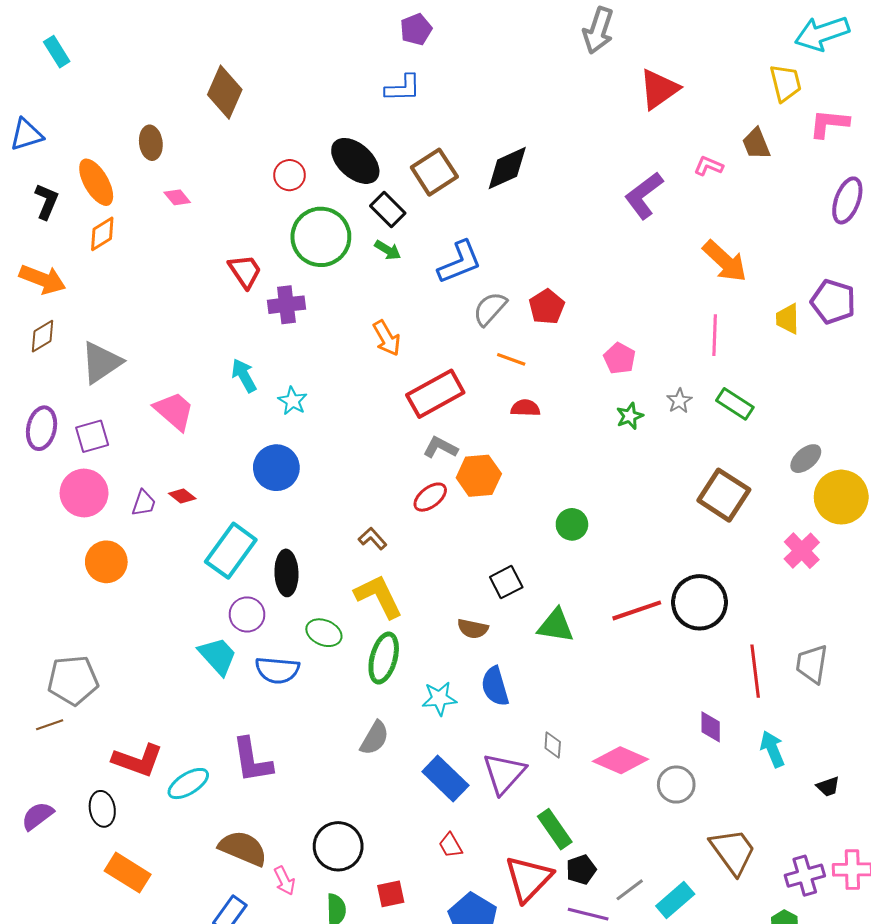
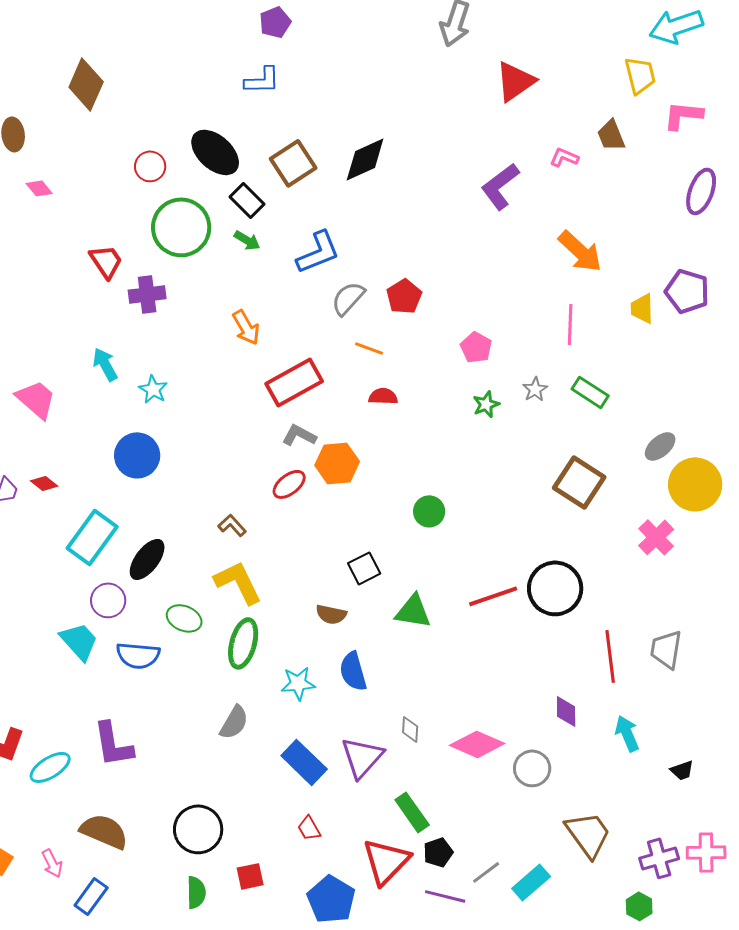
black ellipse: (286, 573) -> (147, 559), turned 39
pink arrow: (284, 881) -> (52, 863), moved

